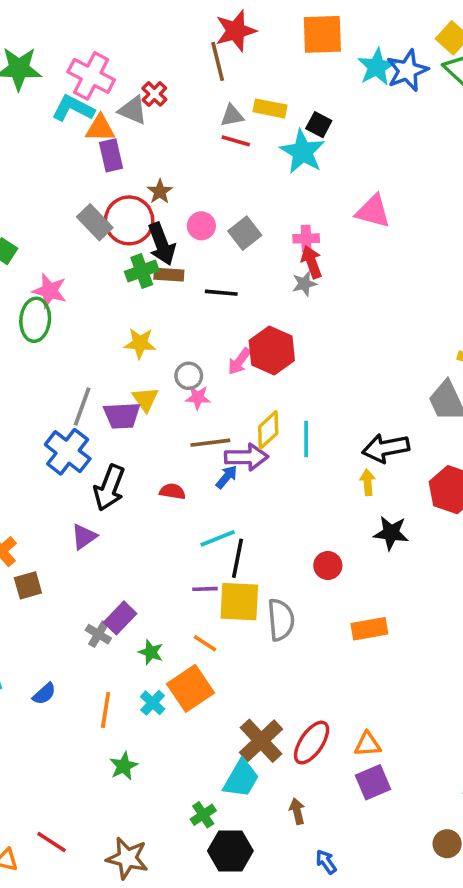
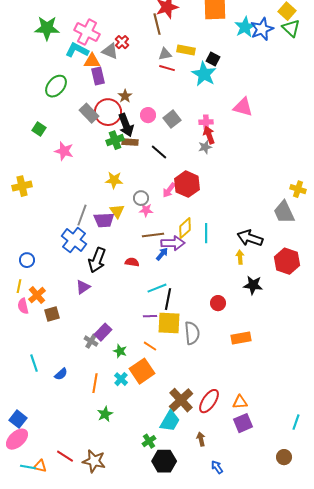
black line: (221, 293) -> (159, 152), turned 36
green ellipse: (35, 320) -> (56, 86), moved, turned 35
black arrow: (386, 448) -> (250, 238), turned 30
brown star: (127, 858) -> (94, 461), moved

